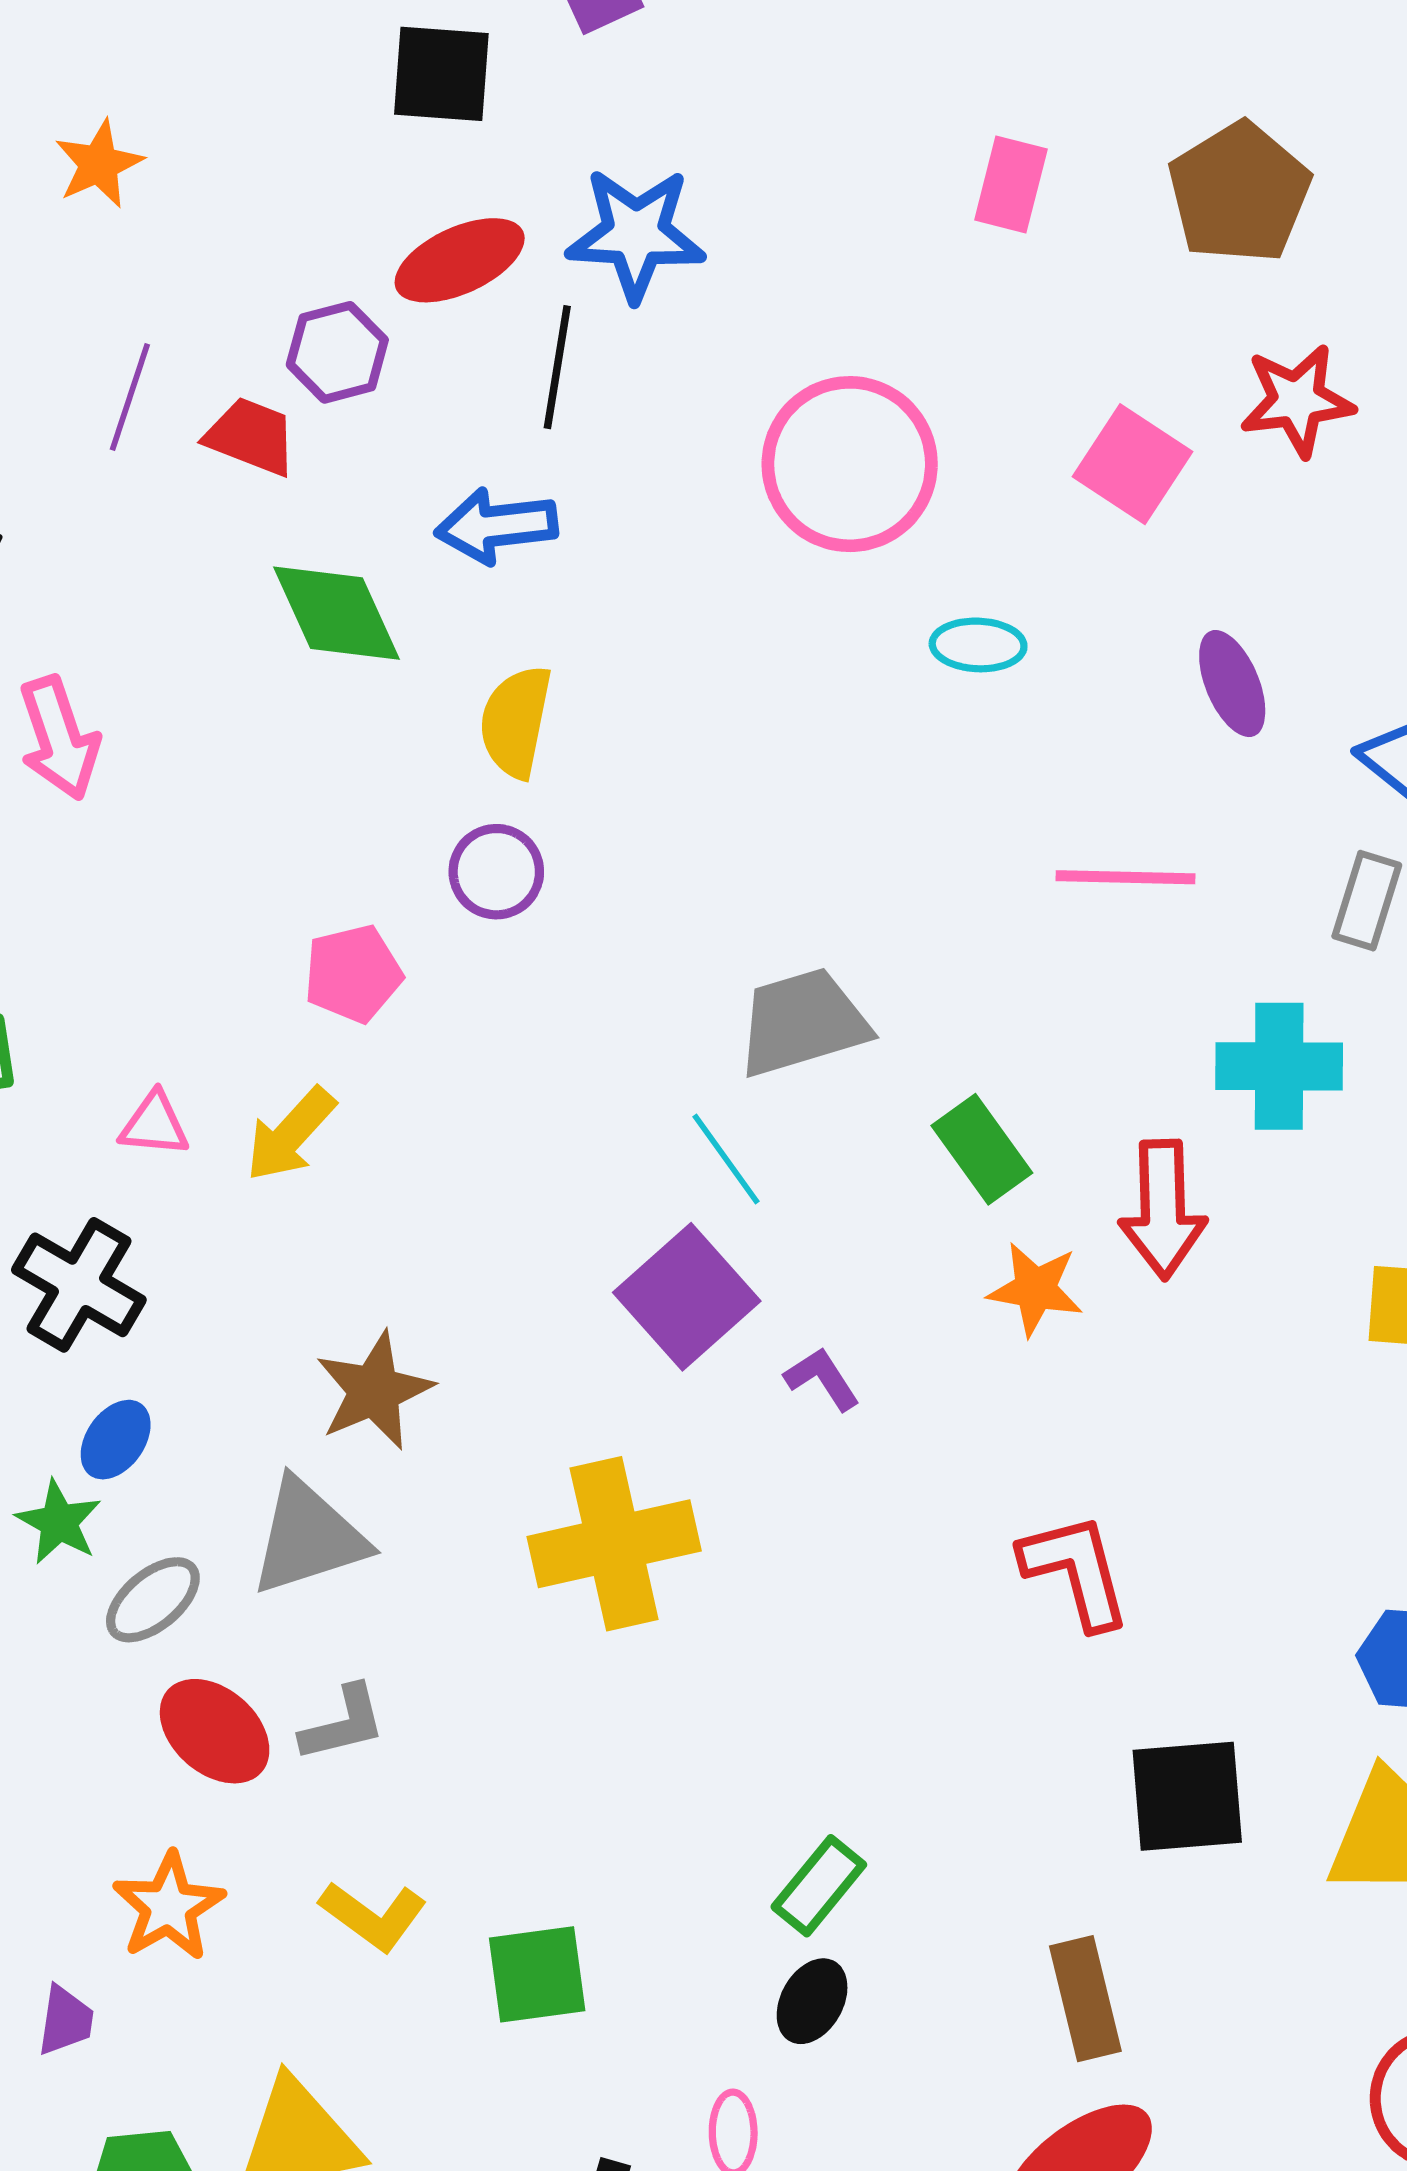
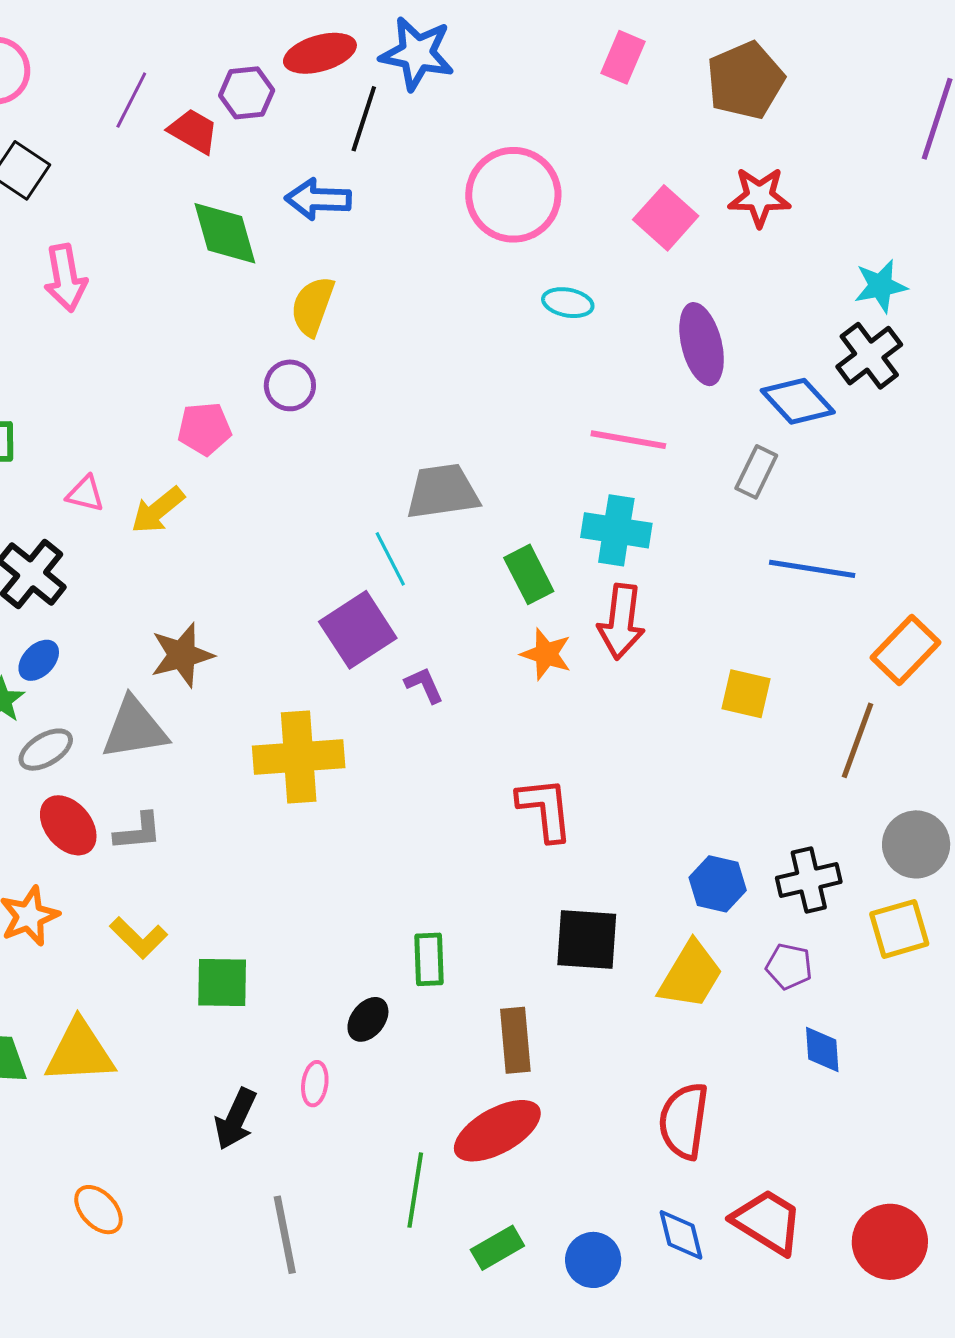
purple ellipse: (1232, 684) -> (702, 344), size x1.4
cyan cross: (1279, 1066) -> (616, 530), moved
green rectangle: (819, 1886) -> (429, 959), moved, turned -50

